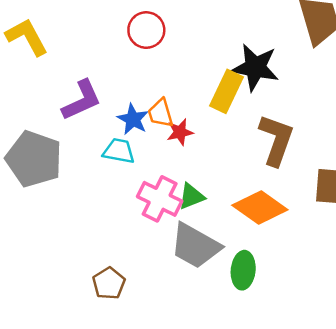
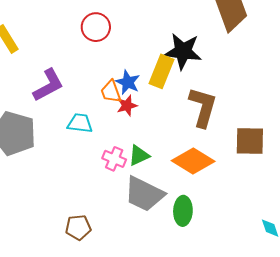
blue star: (133, 119) -> (128, 82), moved
pink cross: (160, 199) -> (114, 159), size x0.7
brown pentagon: (109, 283) -> (78, 227), turned 30

